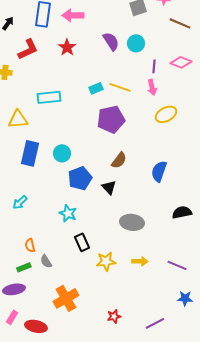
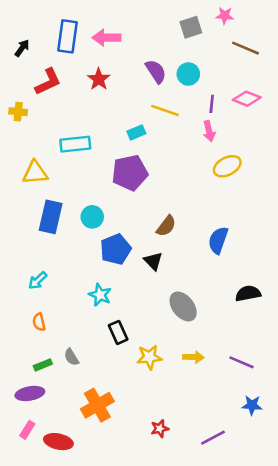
yellow line: (120, 87) -> (165, 110), moved
purple pentagon: (111, 119) -> (130, 173), moved
gray ellipse: (132, 222) -> (183, 306), turned 45
orange semicircle: (30, 245) -> (39, 322), moved

